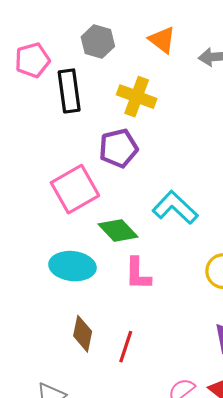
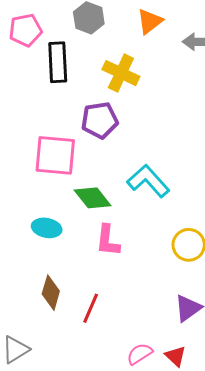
orange triangle: (162, 40) -> (150, 21), turned 40
pink square: (75, 189) -> (55, 155), turned 30
cyan ellipse: (72, 266) -> (47, 228), size x0.7

